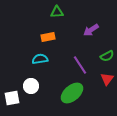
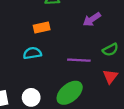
purple line: (80, 65) -> (79, 60), turned -54
white circle: (31, 86) -> (31, 97), moved

